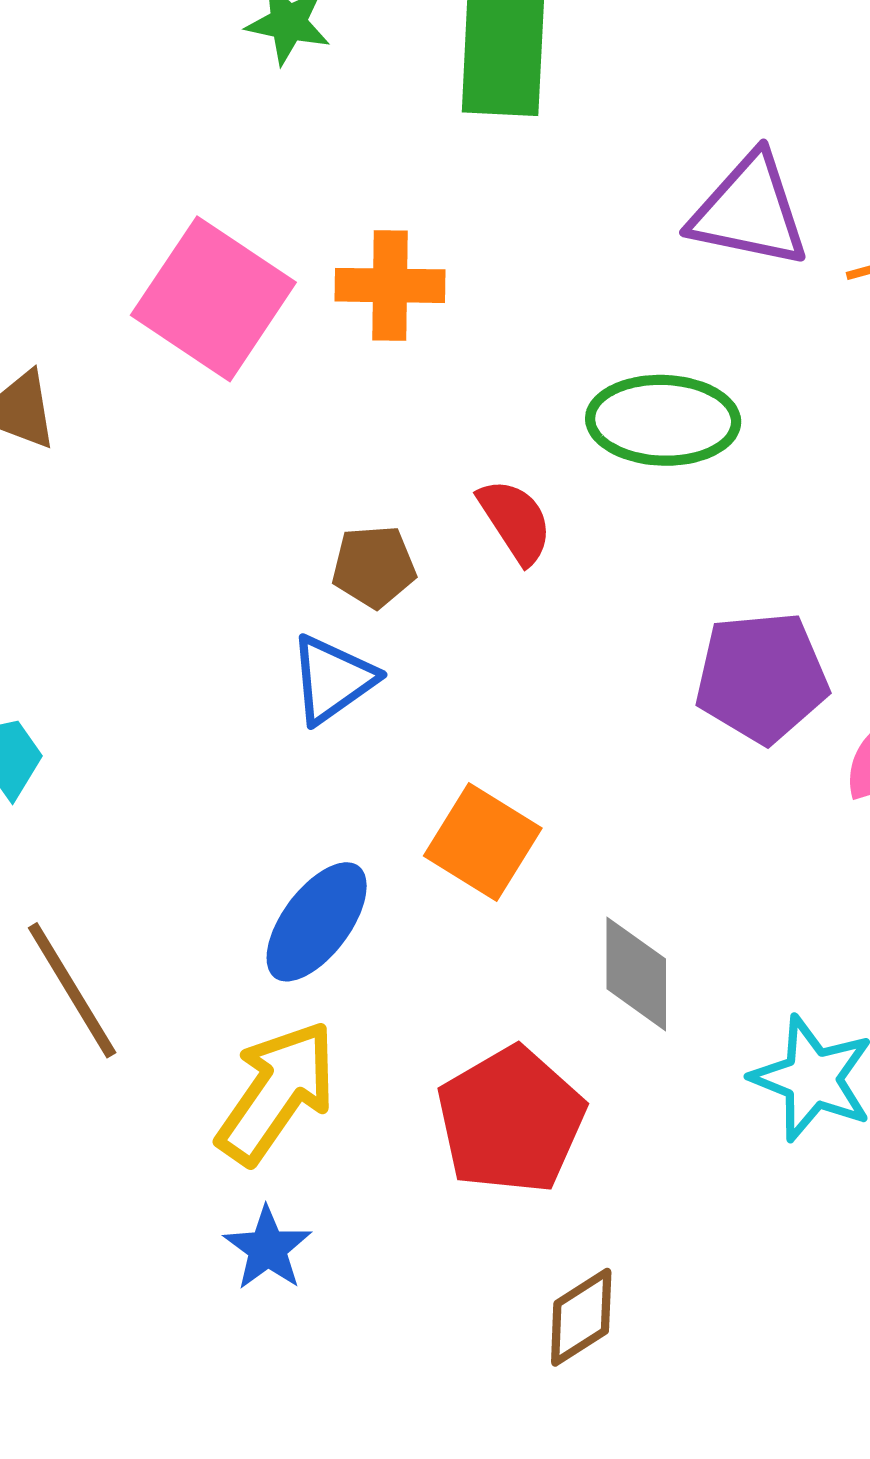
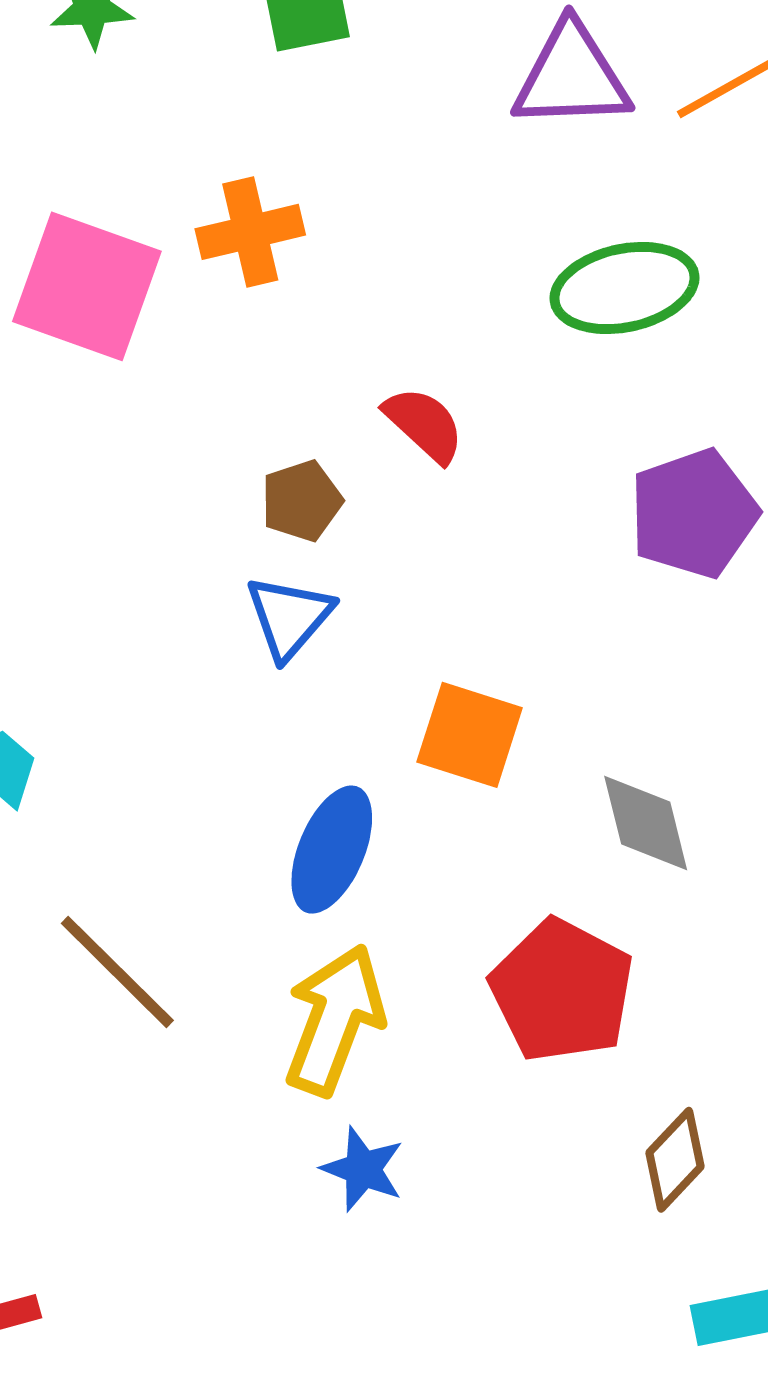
green ellipse: (663, 420) -> (624, 288), moved

